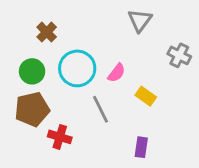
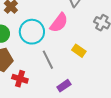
pink semicircle: (117, 73) -> (59, 23), moved, size x1.5
purple rectangle: (141, 147) -> (64, 86), moved, turned 48

